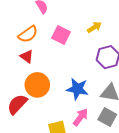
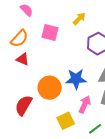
orange circle: (37, 85) -> (50, 88), moved

